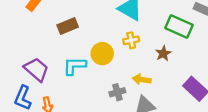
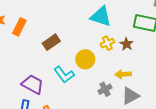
brown star: (163, 53) -> (126, 44), moved
cyan L-shape: (75, 66) -> (64, 75), turned -115

